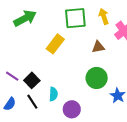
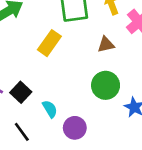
cyan semicircle: (53, 94) -> (50, 109), turned -32
black line: (32, 102) -> (22, 132), moved

